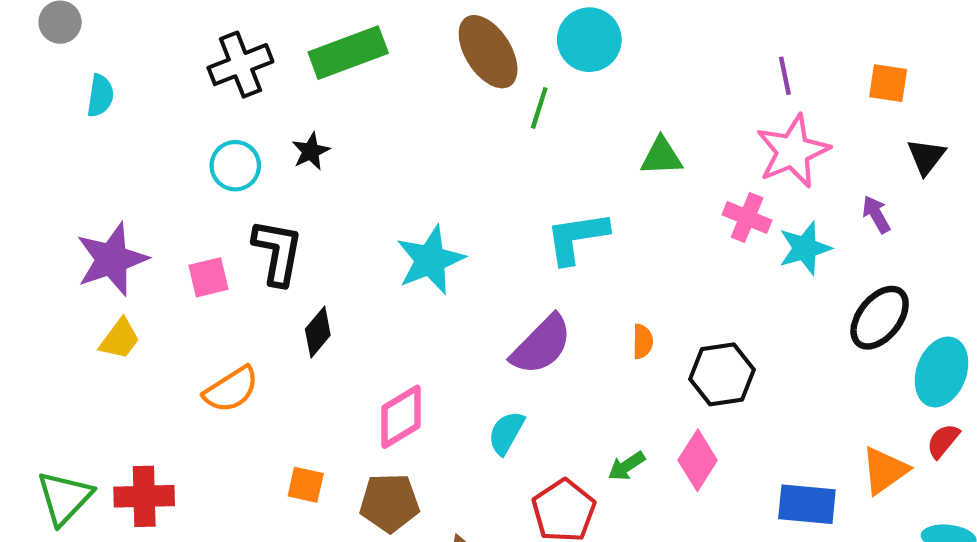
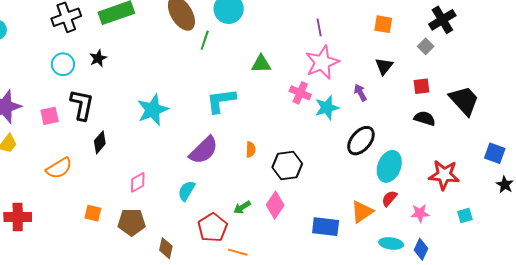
orange square: (888, 83) -> (383, 24), moved
pink diamond: (401, 417) -> (138, 182), size x0.7

